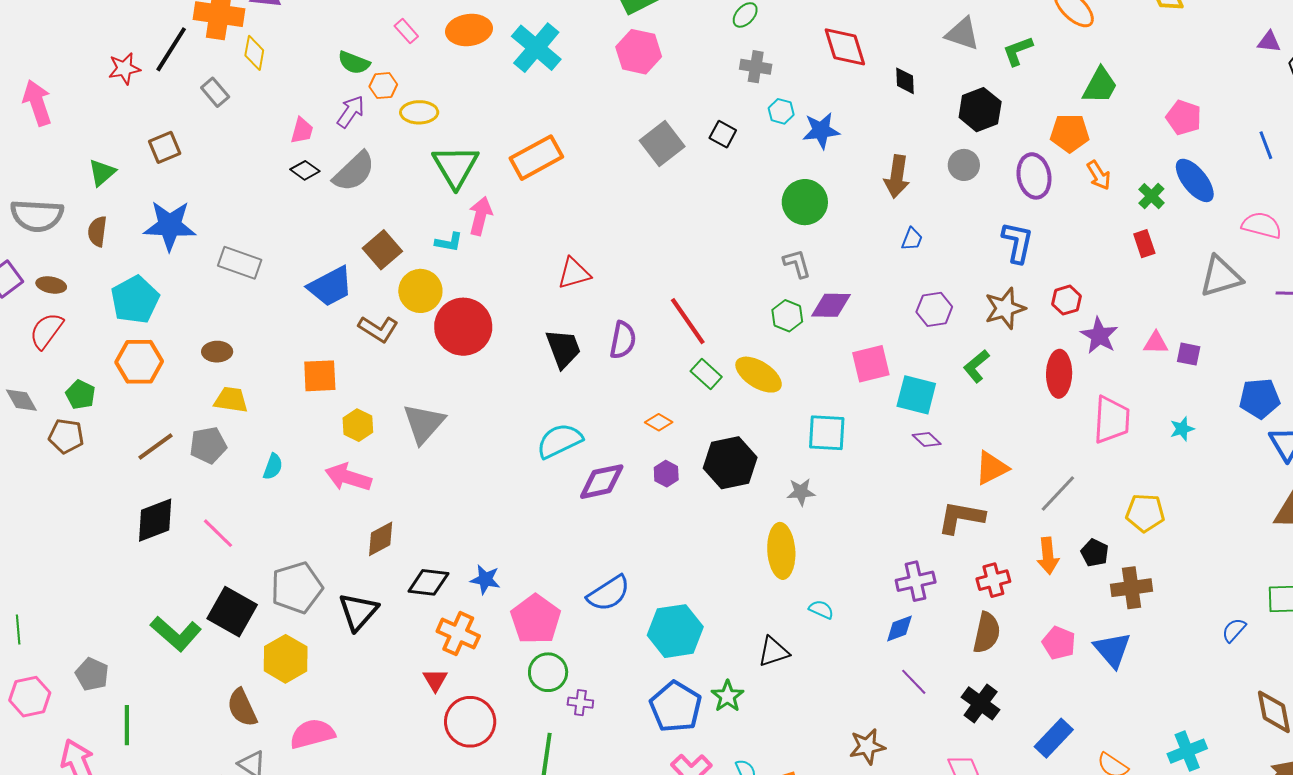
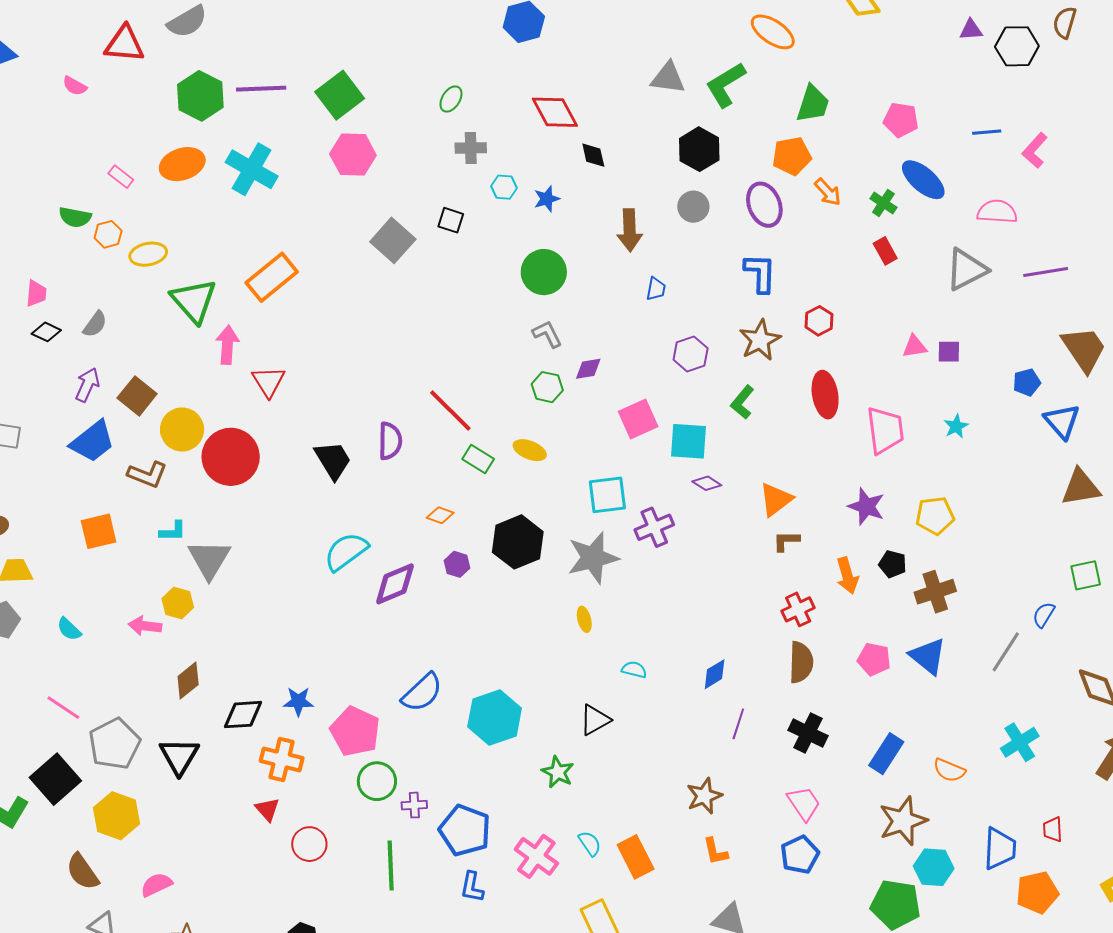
green L-shape: (1018, 51) -> (726, 85), size x1.4
black diamond: (905, 81) -> (593, 155), moved
purple arrow: (351, 112) -> (87, 385), moved
blue star: (821, 131) -> (547, 199), size x0.7
blue line: (1266, 145) -> (987, 132), turned -64
gray semicircle: (354, 172) -> (95, 324), size x0.6
cyan L-shape: (449, 242) -> (173, 531), moved
red triangle: (574, 273) -> (268, 382), moved, turned -36
purple diamond: (831, 305) -> (588, 369), size x0.7
purple star: (1099, 336) -> (866, 506), moved
yellow ellipse: (759, 375) -> (530, 450), size x0.7
blue pentagon: (1260, 398) -> (1027, 382), size x0.7
yellow hexagon: (358, 425) -> (178, 603), moved
cyan semicircle: (273, 467) -> (69, 629), turned 124
pink arrow: (348, 477) -> (145, 626), size x0.7
gray star: (801, 492) -> (593, 558), size x1.8
gray line: (1058, 494) -> (1006, 652), moved
brown L-shape: (961, 517) -> (786, 541), moved, size x0.6
pink line: (218, 533) -> (63, 708), moved
yellow ellipse: (781, 551) -> (584, 619), size x0.5
purple cross: (916, 581) -> (654, 527), moved
black square: (232, 612) -> (55, 779), turned 30
purple line: (914, 682) -> (738, 724), turned 72
blue pentagon: (676, 707) -> (465, 830), moved
red circle: (470, 722) -> (309, 844), size x0.7
pink semicircle: (312, 734) -> (156, 885), size x0.7

